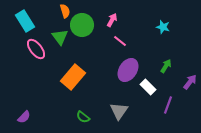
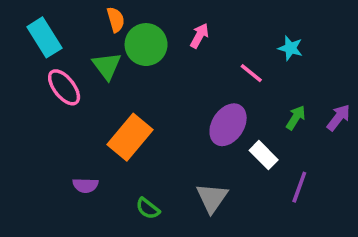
pink line: (120, 41) -> (251, 73), moved
purple arrow: (190, 82) -> (339, 118), moved
purple semicircle: (24, 117) -> (85, 185), moved, turned 48

